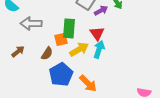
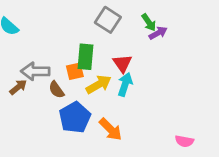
purple arrow: (101, 10) -> (158, 33), moved
gray arrow: (31, 23) -> (35, 71), moved
brown semicircle: (47, 53) -> (56, 90), turned 112

